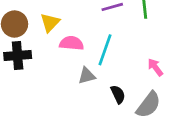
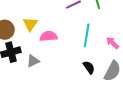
cyan line: (105, 50) -> (87, 35), moved
gray triangle: (87, 76) -> (33, 61), moved

